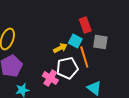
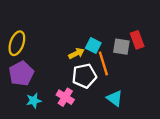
red rectangle: (85, 25) -> (137, 40), moved
pink cross: (50, 78) -> (65, 97), moved

